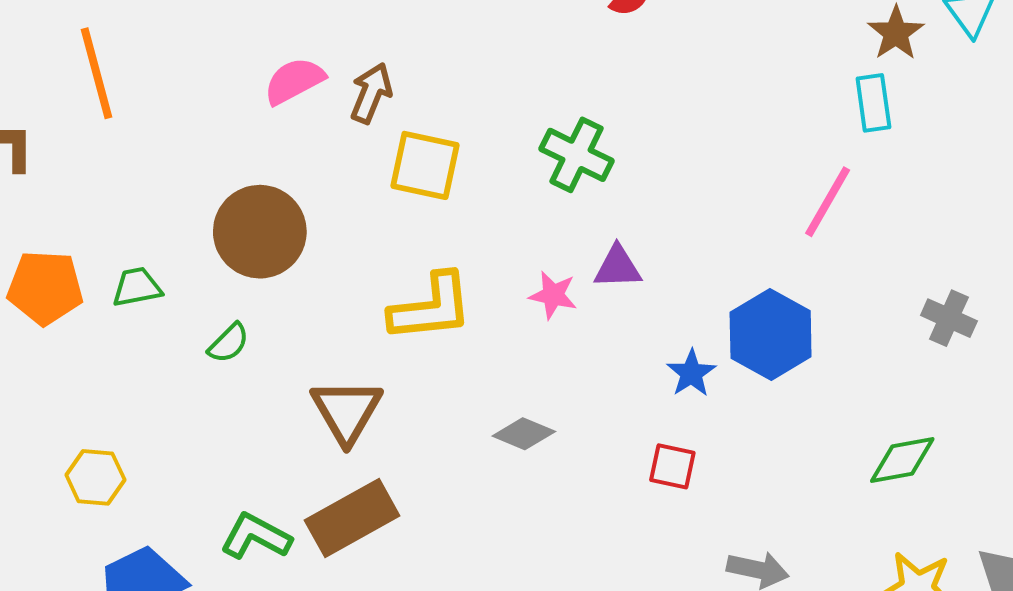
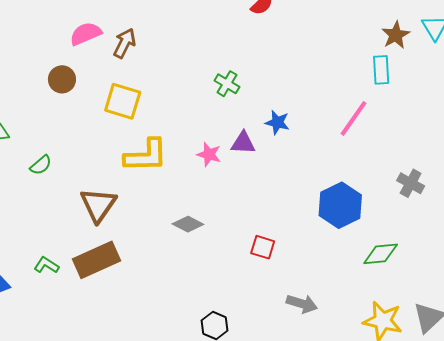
green cross: (576, 155) -> (227, 84), size x0.7
yellow square: (425, 165) -> (123, 101), moved
brown circle: (260, 232) -> (62, 79), moved, size x0.6
blue hexagon: (771, 335) -> (340, 205), moved
blue star: (691, 373) -> (277, 122), moved, turned -30
green L-shape: (256, 536) -> (46, 265), size x0.7

